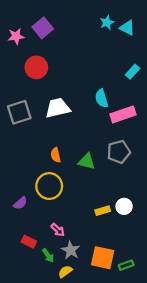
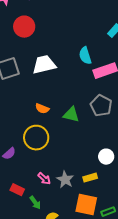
gray pentagon: (119, 152) -> (101, 106), turned -30
orange semicircle: (56, 155) -> (42, 109), turned -56
yellow rectangle: (103, 211) -> (90, 178), moved
gray star: (71, 250) -> (65, 180), moved

